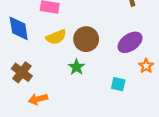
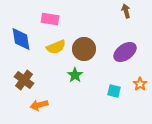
orange star: (146, 66) -> (140, 84), moved

